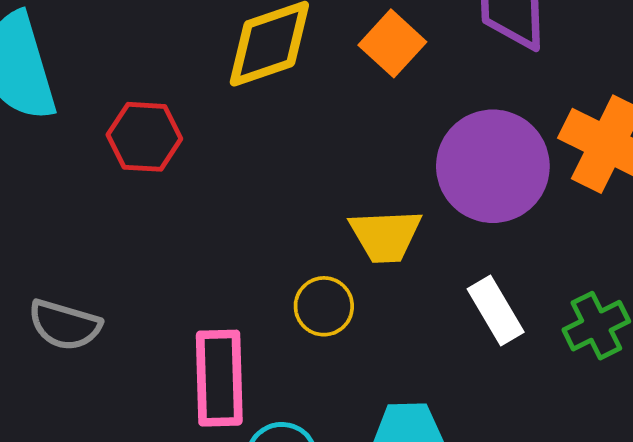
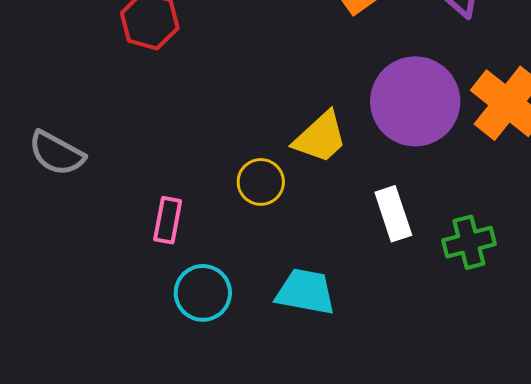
yellow trapezoid: (385, 236) -> (320, 137), turned -52
pink rectangle: (219, 378) -> (168, 220), size x0.6

